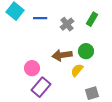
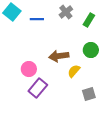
gray cross: (67, 24) -> (66, 12), moved
green circle: (86, 51) -> (91, 50), moved

